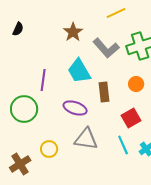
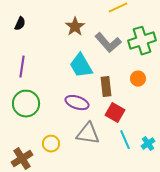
purple line: (43, 80) -> (22, 67), moved
red square: (131, 118) -> (115, 113), moved, turned -30

